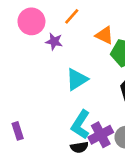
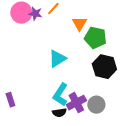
orange triangle: (104, 35) -> (79, 24), turned 35
purple star: (54, 42) -> (35, 14), moved

